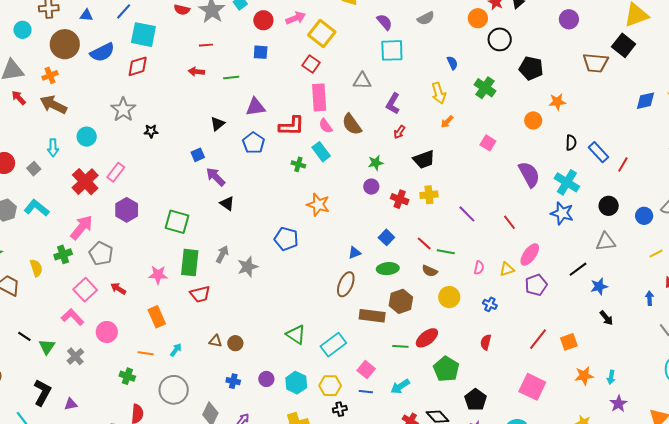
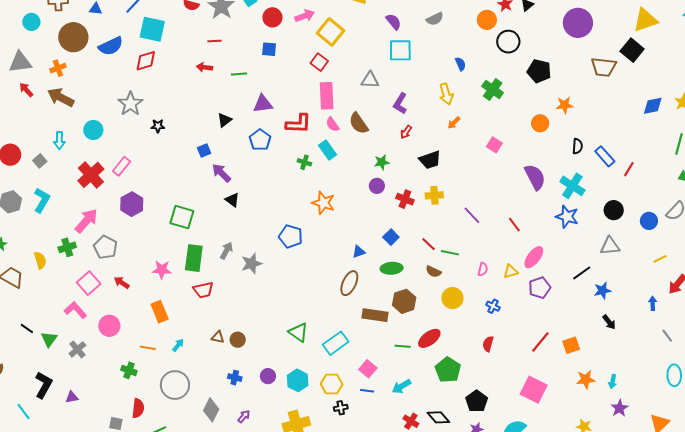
purple circle: (569, 19) -> (578, 23), size x1.5
cyan L-shape: (37, 208) -> (42, 200), turned 80

